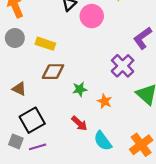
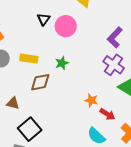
purple cross: (123, 66) -> (114, 65), moved
green star: (80, 89) -> (62, 63), moved
red arrow: (79, 123) -> (107, 114), moved

